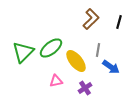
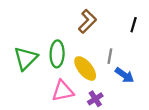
brown L-shape: (91, 19) -> (87, 21), moved
green ellipse: (51, 48) -> (57, 54), turned -50
pink triangle: (56, 81) -> (63, 91), size x1.5

